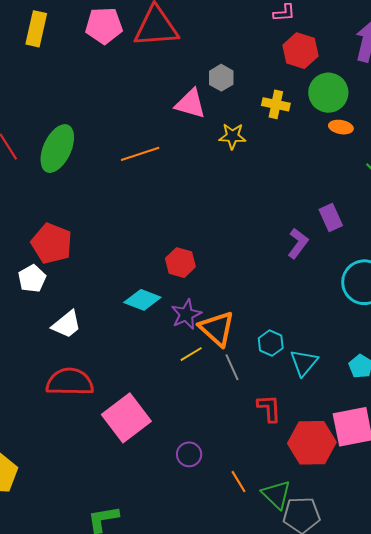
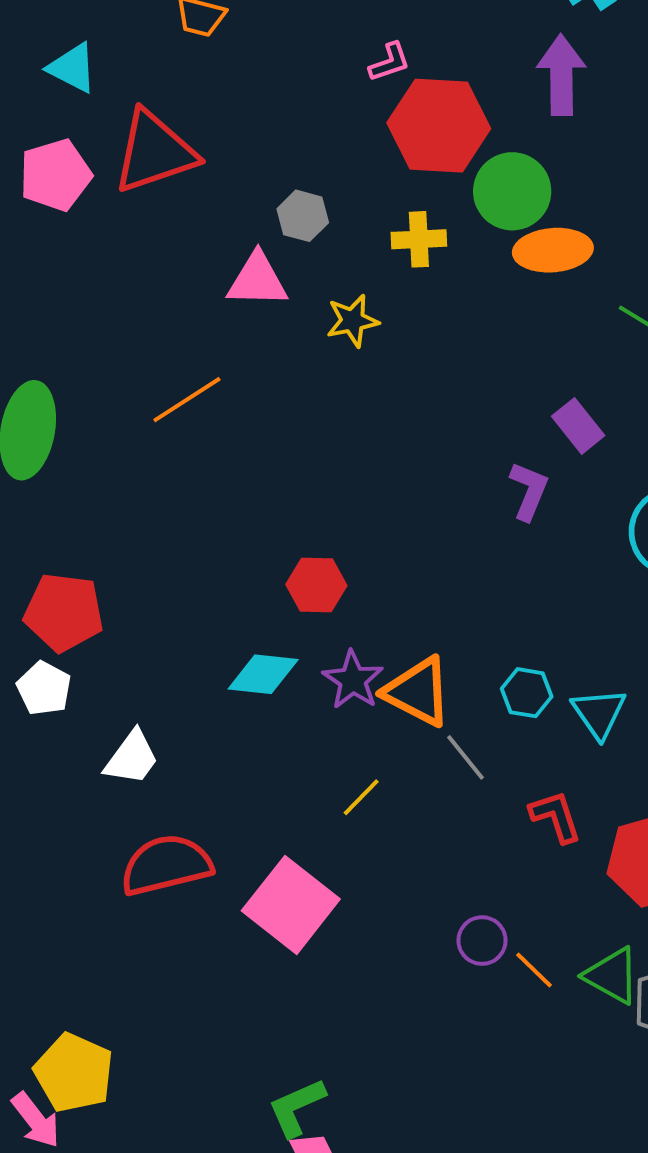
red hexagon: (300, 51) -> (439, 126), size x1.4
orange ellipse: (341, 127) -> (553, 250), size x1.6
yellow line: (191, 354) -> (361, 797), moved
purple circle: (189, 454) -> (482, 941), moved

